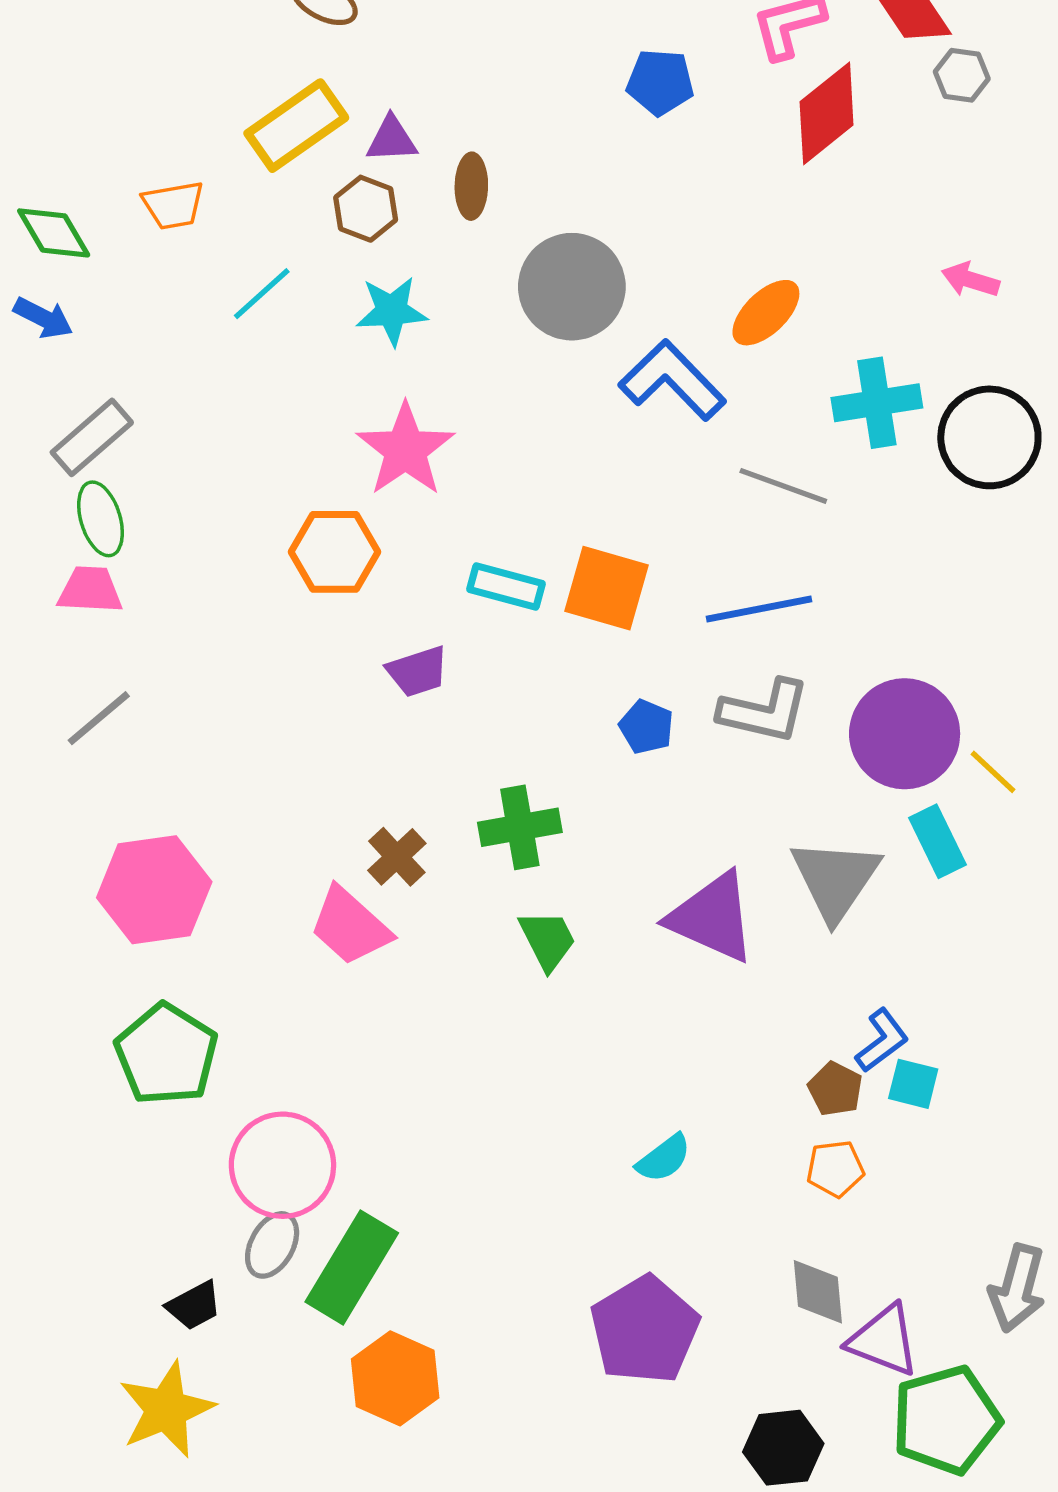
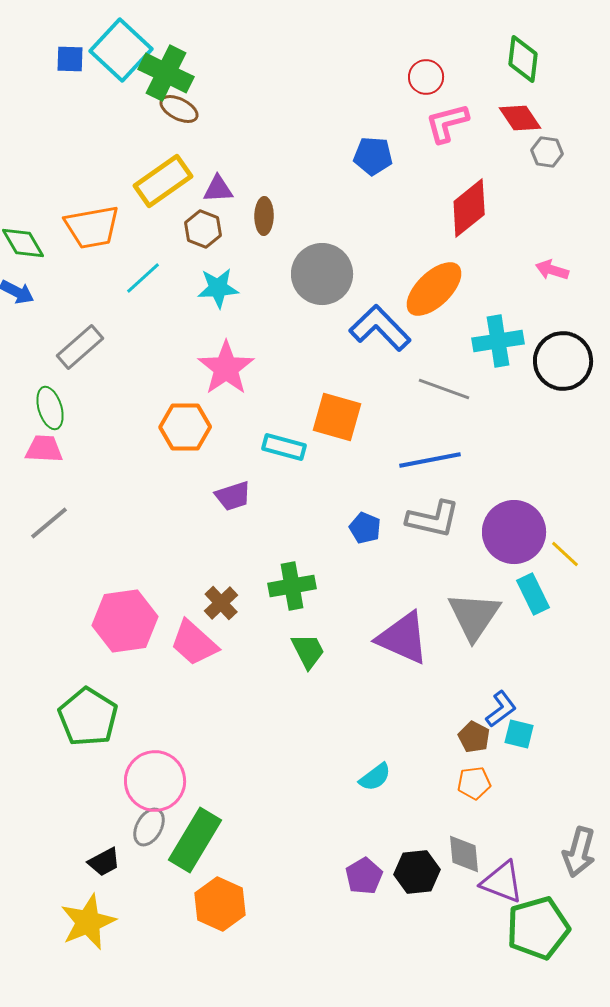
red diamond: (827, 113) -> (469, 208), moved
orange trapezoid: (173, 205) -> (92, 227), size x1.5
orange ellipse: (766, 313) -> (434, 289), size x1.4
gray rectangle: (92, 437) -> (80, 347), moved
orange square: (607, 588) -> (337, 417), moved
pink hexagon: (154, 890) -> (125, 621), moved
purple pentagon: (645, 1330) -> (364, 876), size x0.6
black hexagon: (783, 1448) -> (417, 872), moved

